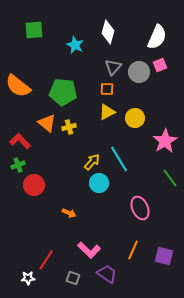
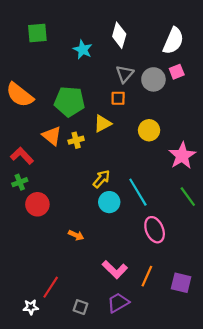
yellow triangle: (107, 112) -> (103, 124), moved
cyan line: (119, 159) -> (138, 192), moved
pink L-shape: (89, 250) -> (115, 269), moved
purple trapezoid: (107, 274) -> (118, 303), turned -65

